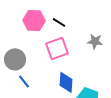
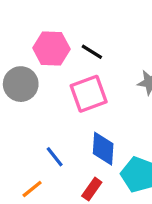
gray circle: (15, 59) -> (21, 84), moved
blue line: (24, 81) -> (55, 157), moved

